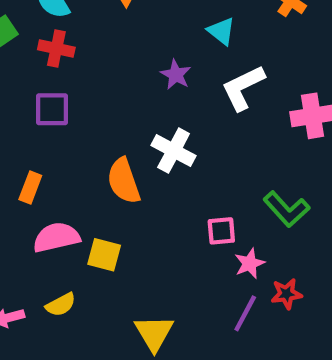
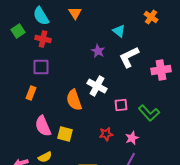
orange rectangle: (30, 187) -> (31, 93), moved
pink square: (221, 231) -> (121, 105), moved
pink semicircle: (56, 237) -> (43, 126), turned -100
red star: (286, 294) -> (106, 134), moved

